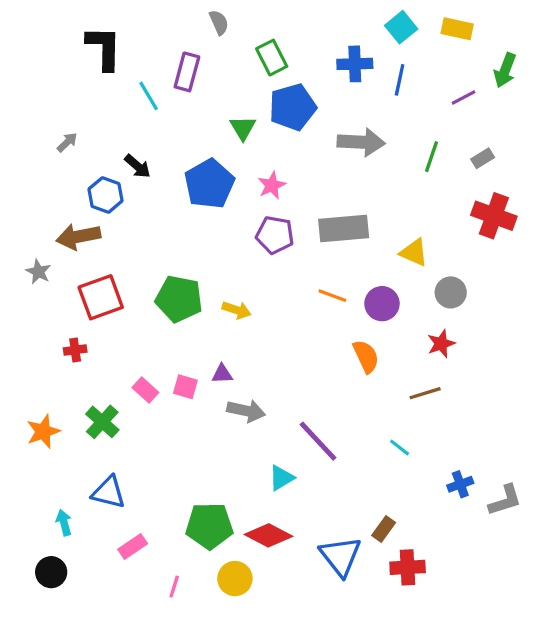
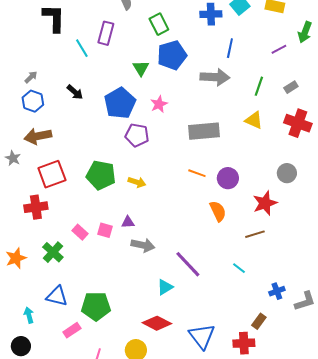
blue cross: (355, 64) -> (211, 14), moved
blue line: (400, 80) -> (230, 48), moved
blue hexagon: (105, 195) -> (33, 101), moved
purple pentagon: (275, 235) -> (137, 135), moved
yellow triangle: (414, 253) -> (254, 120), moved
gray circle: (451, 292) -> (287, 173), moved
red star: (441, 344) -> (265, 203), size x1.4
red cross: (75, 350) -> (36, 207), size x1.6
green pentagon: (209, 526) -> (96, 306), moved
brown rectangle: (384, 529) -> (259, 321), moved

